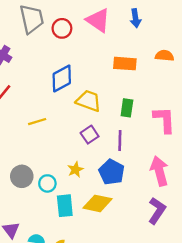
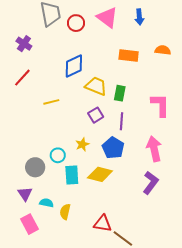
green rectangle: (127, 108) -> (120, 93), moved
gray circle: (22, 176) -> (35, 167), moved

